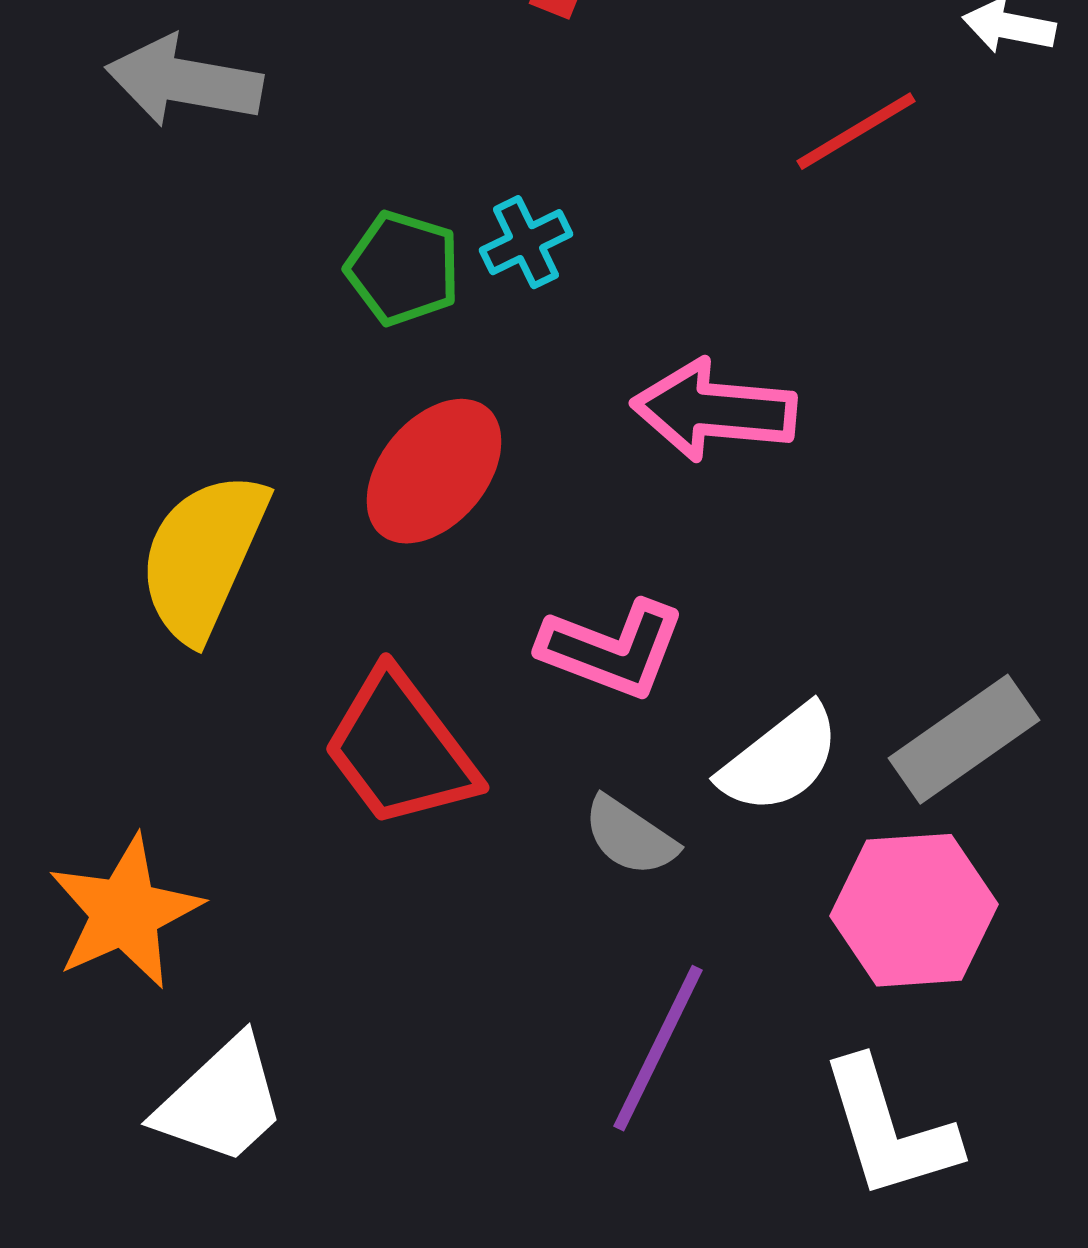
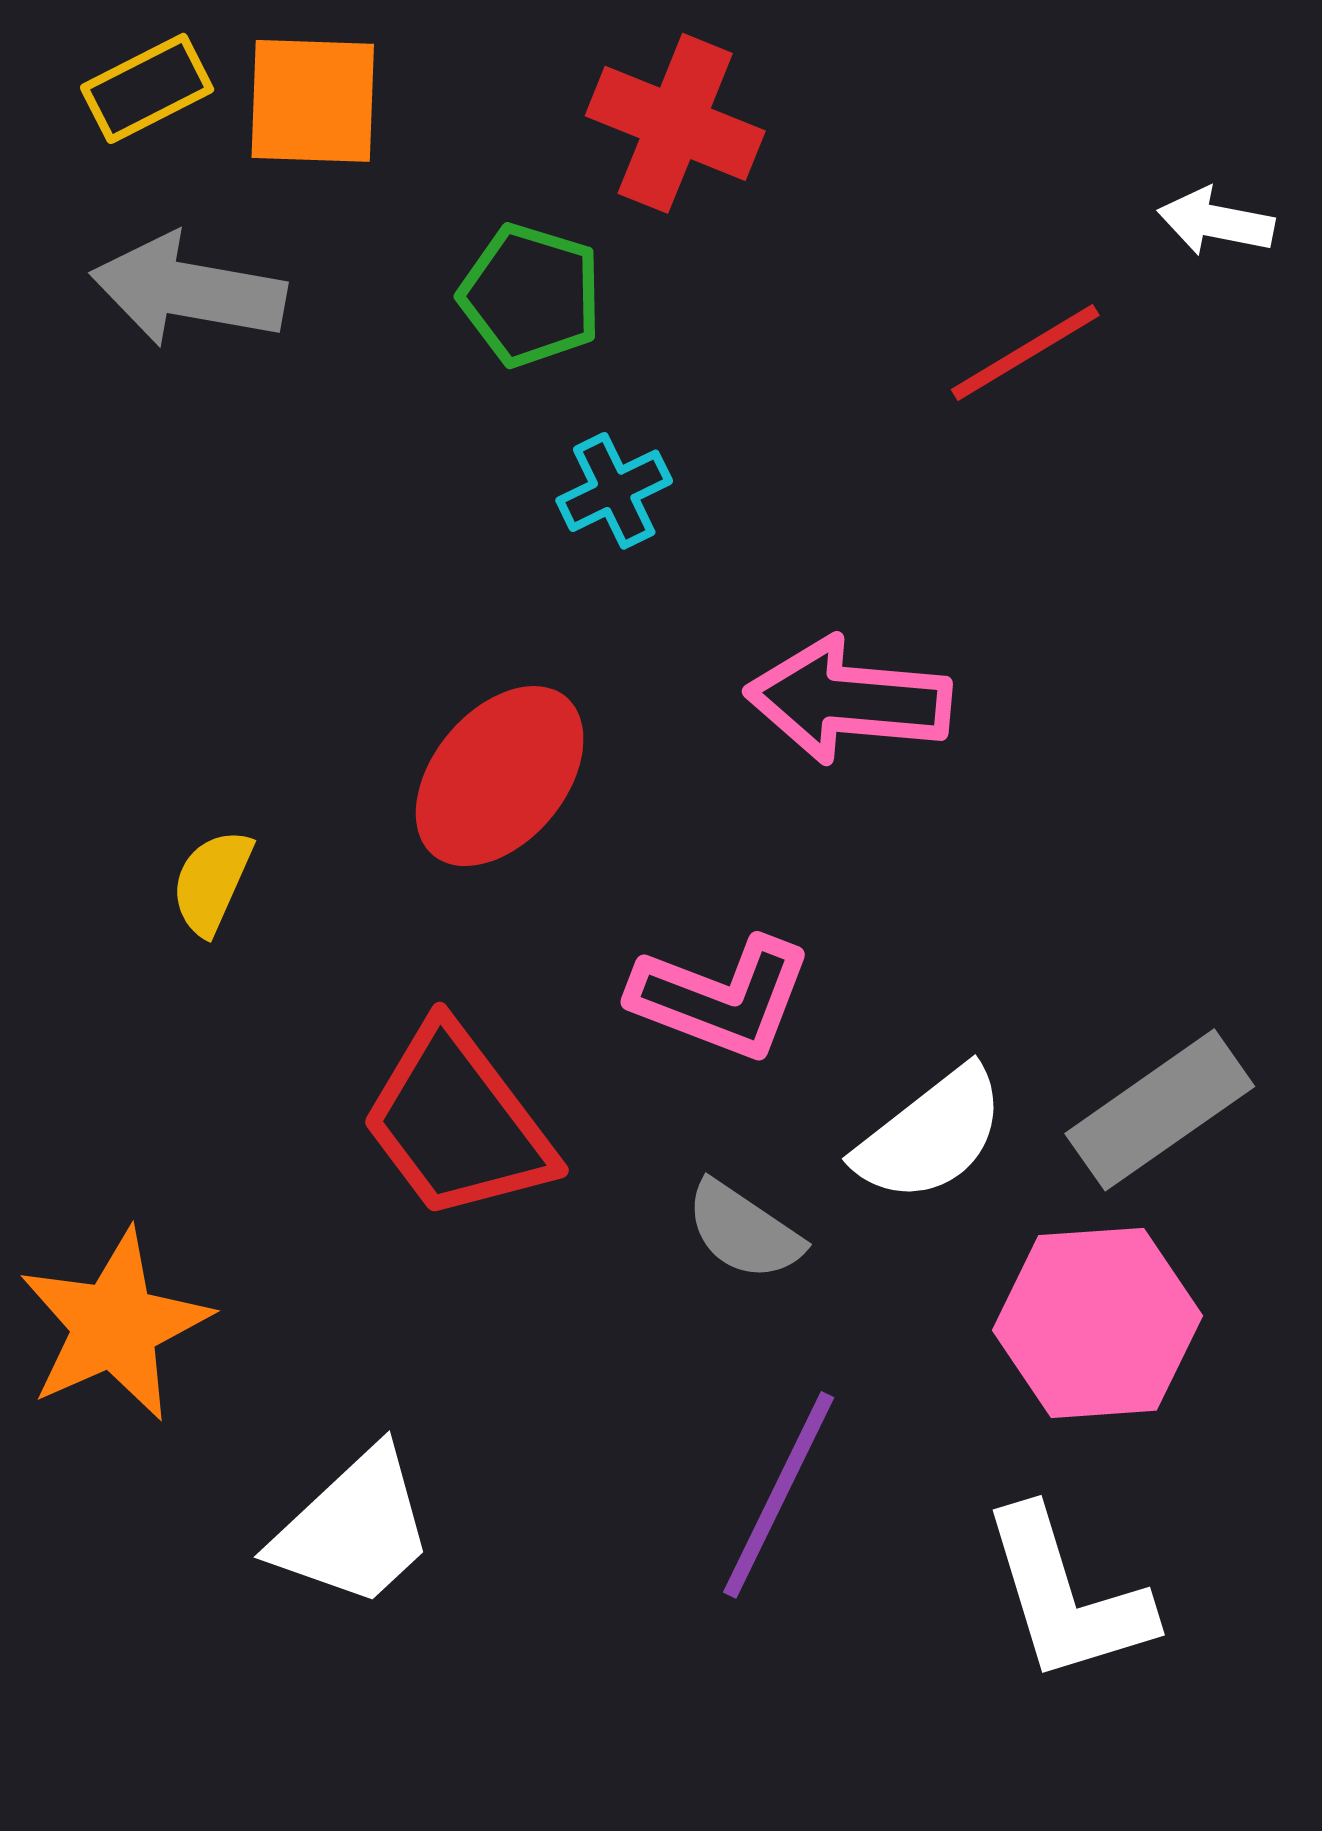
green pentagon: (403, 268) -> (531, 295), moved
yellow semicircle: (203, 556) -> (212, 882), size x0.5
white trapezoid: (221, 1101) -> (354, 1528), moved

